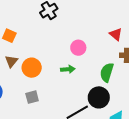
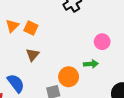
orange circle: (32, 68) -> (69, 77), moved

